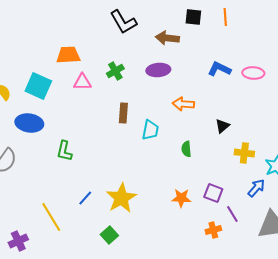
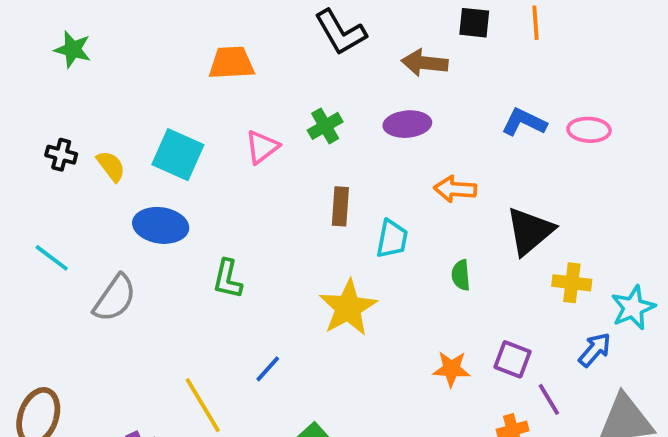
orange trapezoid: (68, 55) -> (231, 63), moved
pink triangle: (82, 82) -> (262, 147), turned -36
black triangle: (222, 126) -> (530, 231), size x1.8
yellow star: (121, 198) -> (348, 308), moved

